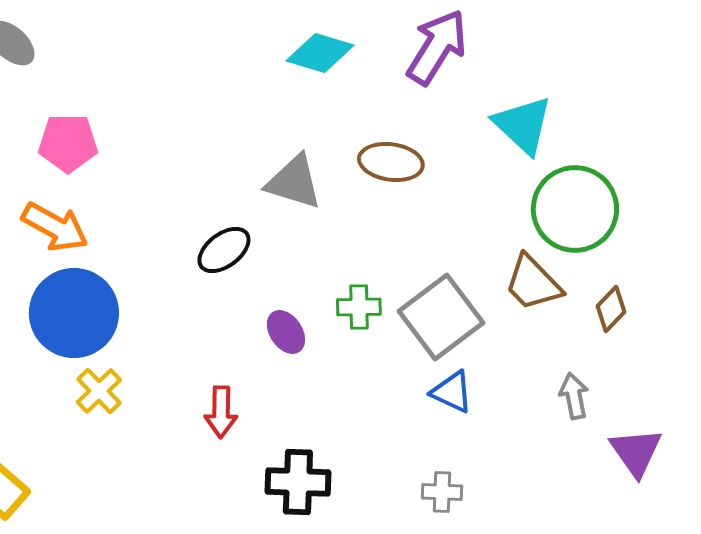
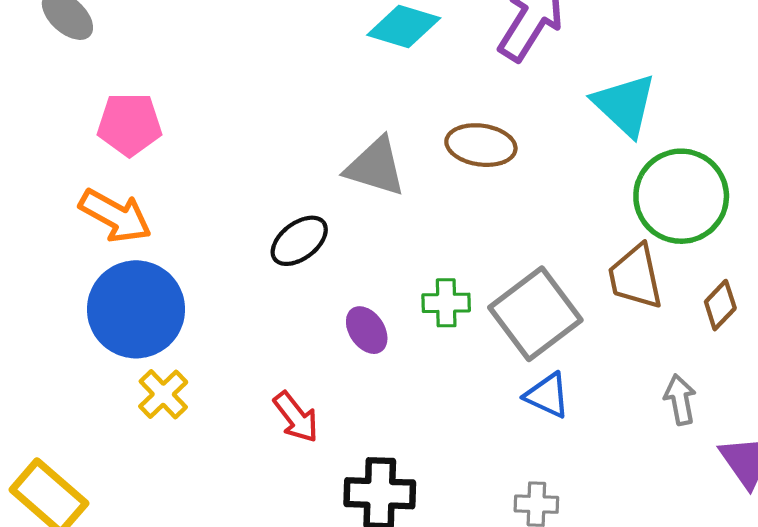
brown trapezoid: (533, 283) -> (635, 277), turned 32
red arrow: (221, 412) -> (296, 417), turned -39

